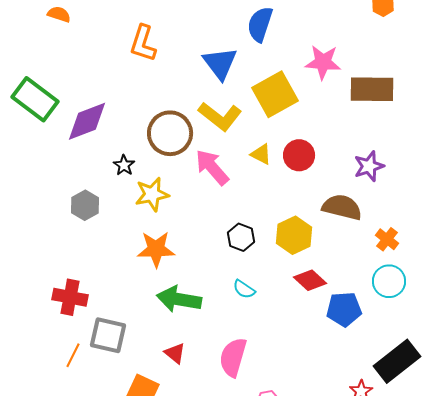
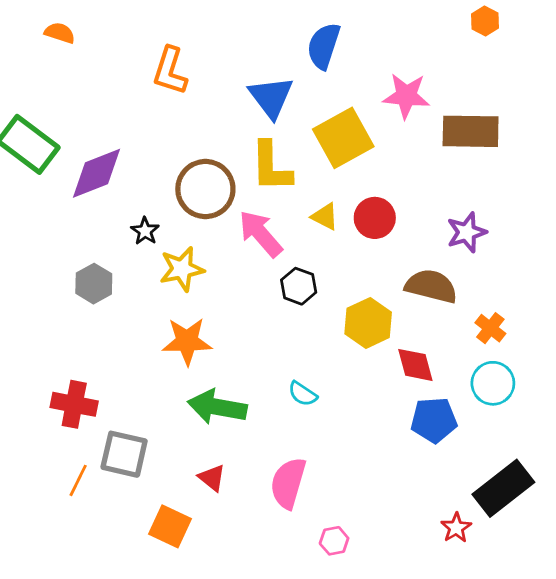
yellow L-shape: (220, 116) -> (271, 167), turned 51
black hexagon: (241, 237) -> (299, 286), moved
red diamond: (310, 280) -> (415, 365), moved, turned 32

